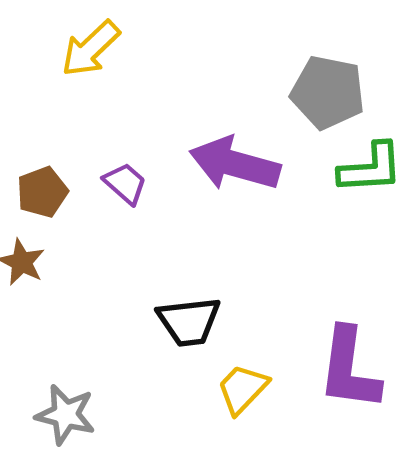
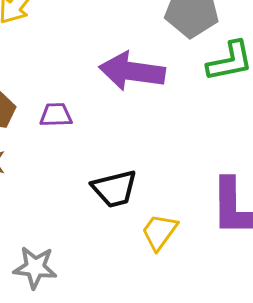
purple trapezoid: (125, 183) -> (56, 115), moved, turned -36

